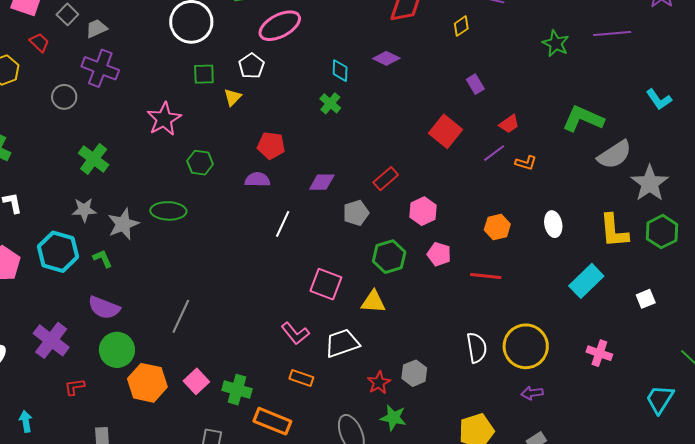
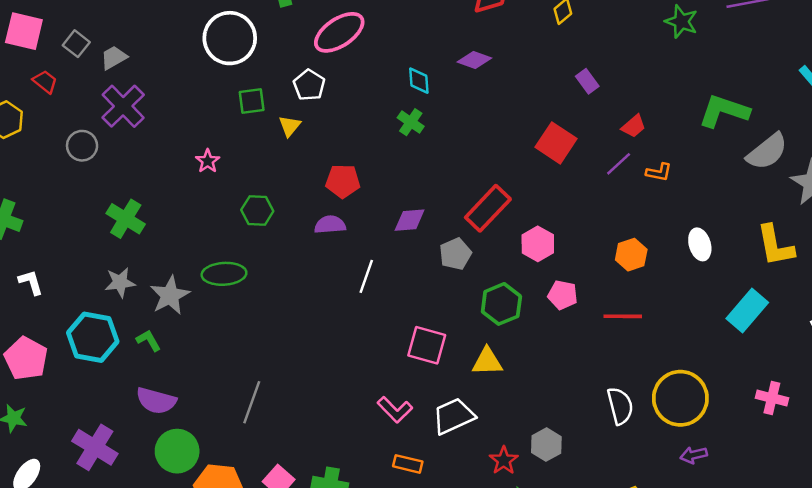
purple cross: (100, 68) -> (123, 106), turned 30
pink star: (164, 119) -> (208, 161), size x0.6
red rectangle: (386, 179) -> (488, 208), size x1.5

